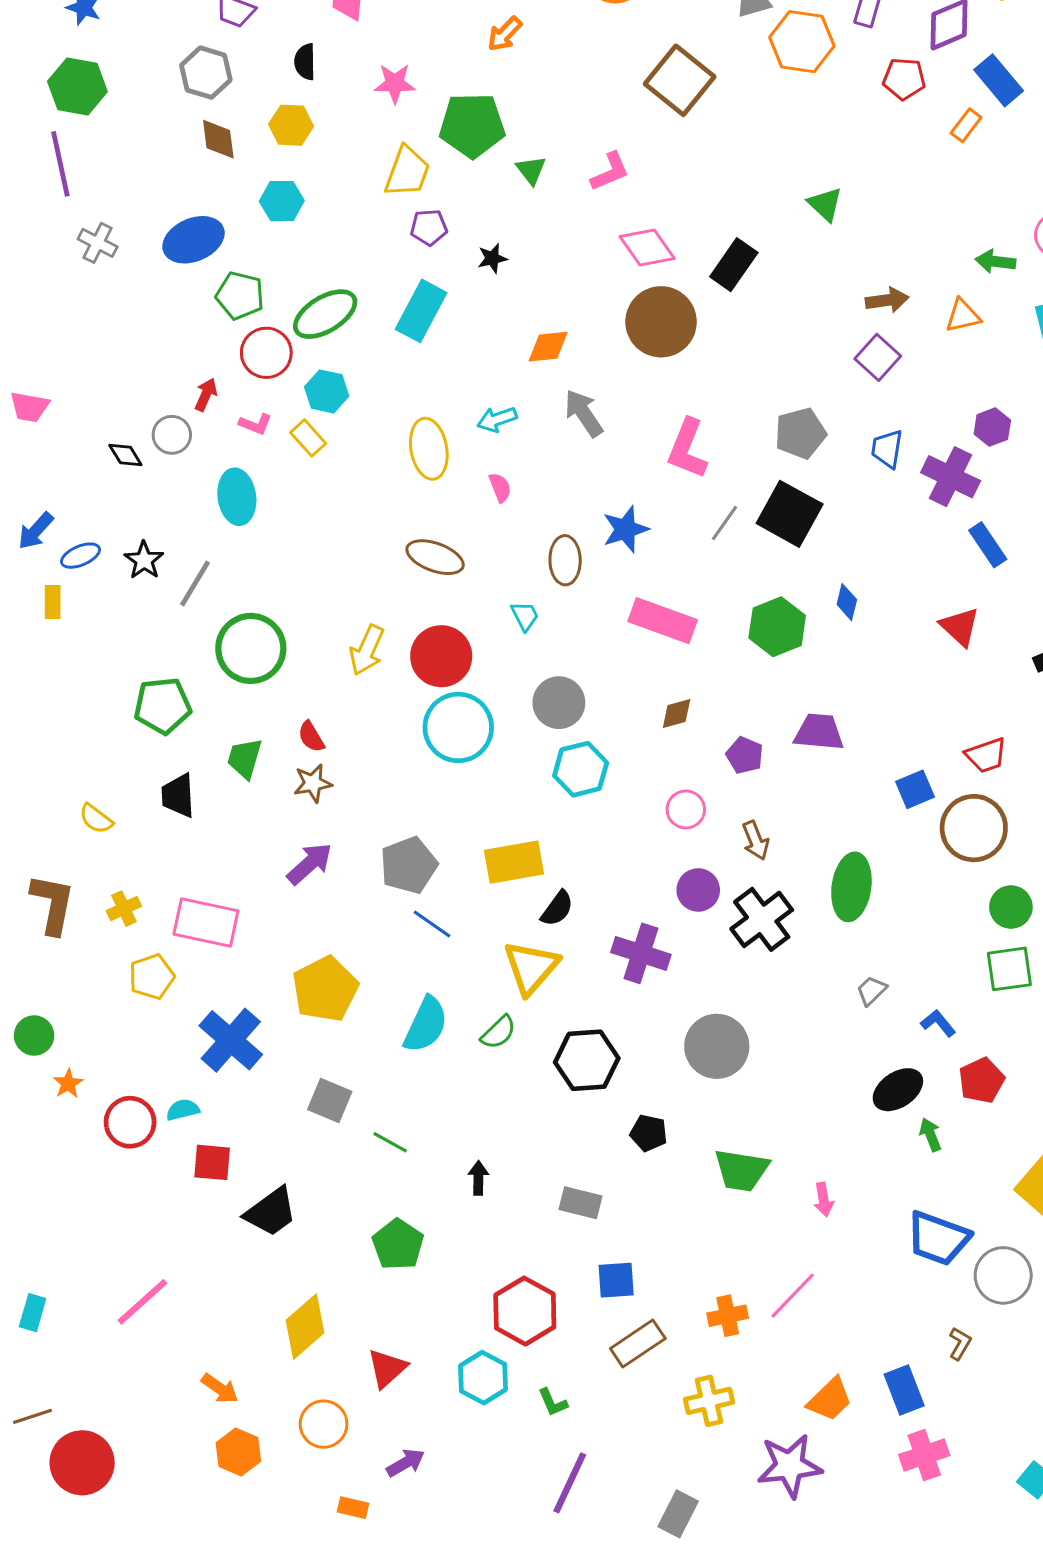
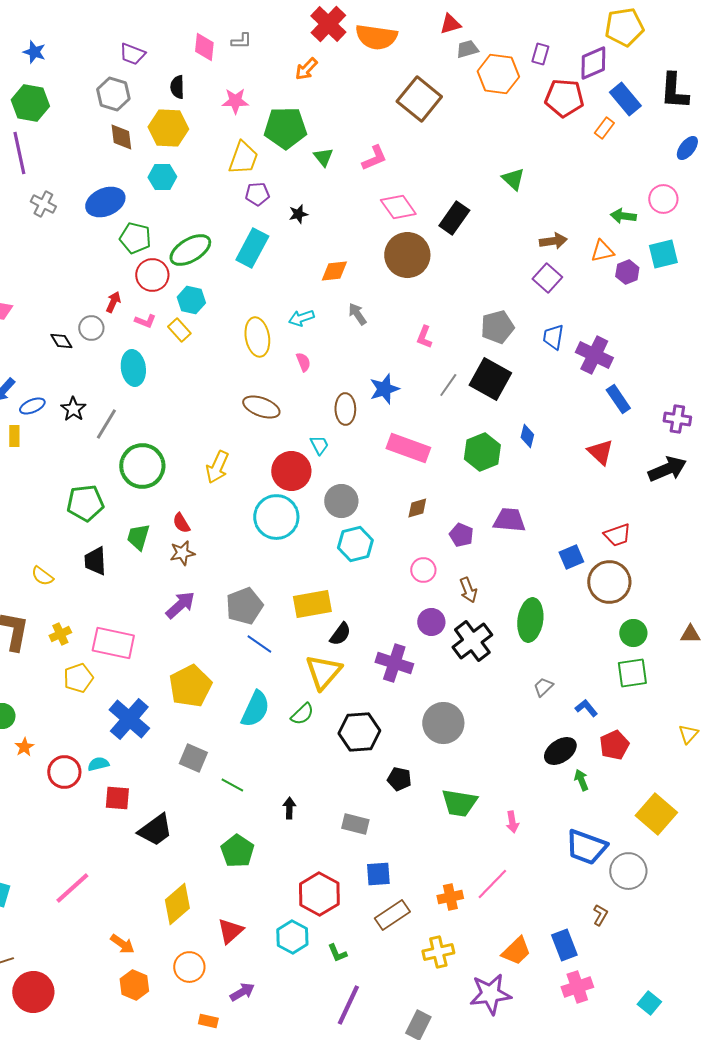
red pentagon: (904, 79) -> (564, 98), size x1.4
yellow hexagon: (291, 125) -> (168, 128), size x1.4
gray arrow: (584, 413) -> (357, 314), size x0.7
purple hexagon: (992, 427) -> (627, 272), moved
pink L-shape: (687, 449) -> (424, 337), size x0.6
red circle: (441, 656) -> (291, 471), moved

